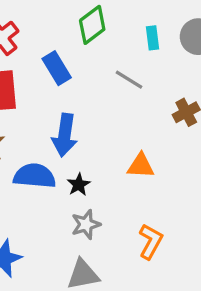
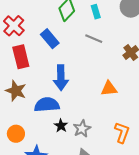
cyan rectangle: (152, 38) -> (96, 12), moved
black star: (79, 185) -> (61, 126), moved

